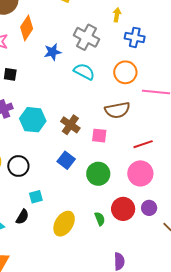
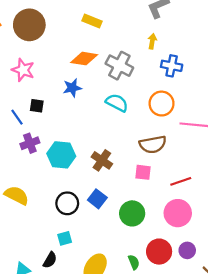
orange diamond: (27, 28) -> (84, 59), moved, turned 65
blue star: (53, 52) -> (72, 88), moved
pink square: (99, 136) -> (143, 172), moved
black circle: (18, 166) -> (67, 203), moved

